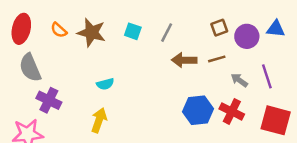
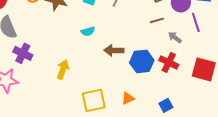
brown arrow: (184, 60) -> (114, 50), moved
purple line: (267, 76) -> (196, 22), moved
cyan semicircle: (105, 84) -> (88, 31), moved

